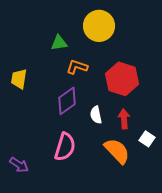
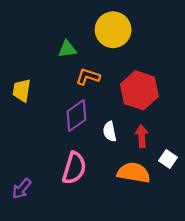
orange semicircle: (117, 151) -> (134, 173), turned -36
purple arrow: (19, 165) -> (22, 189), turned 96

